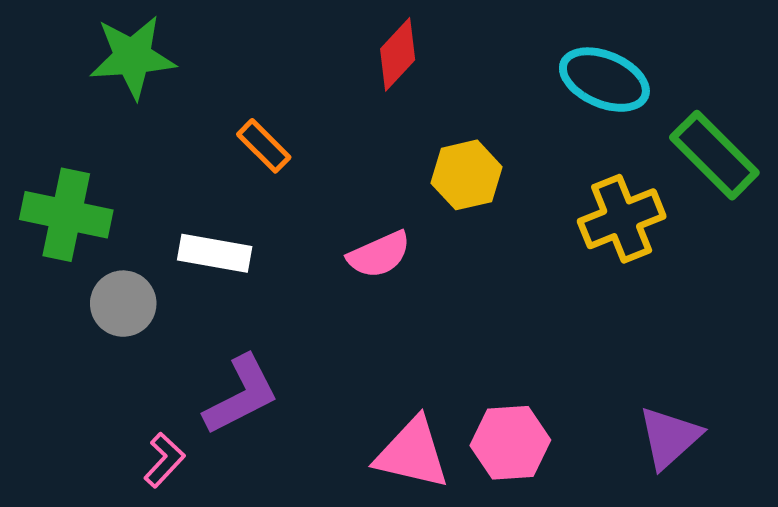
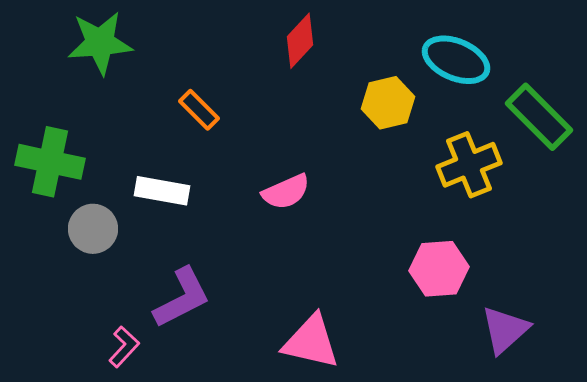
yellow hexagon: (467, 175) -> (388, 103), moved
pink hexagon: (510, 443) -> (439, 269), moved

